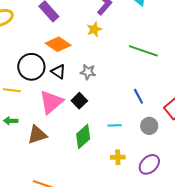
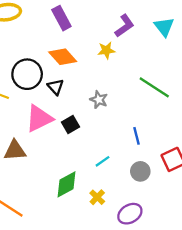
gray star: (88, 72) -> (99, 100), moved
cyan line: (115, 125) -> (103, 161), turned -48
green diamond: (83, 137) -> (66, 184), moved
yellow cross: (118, 157) -> (97, 197), turned 32

